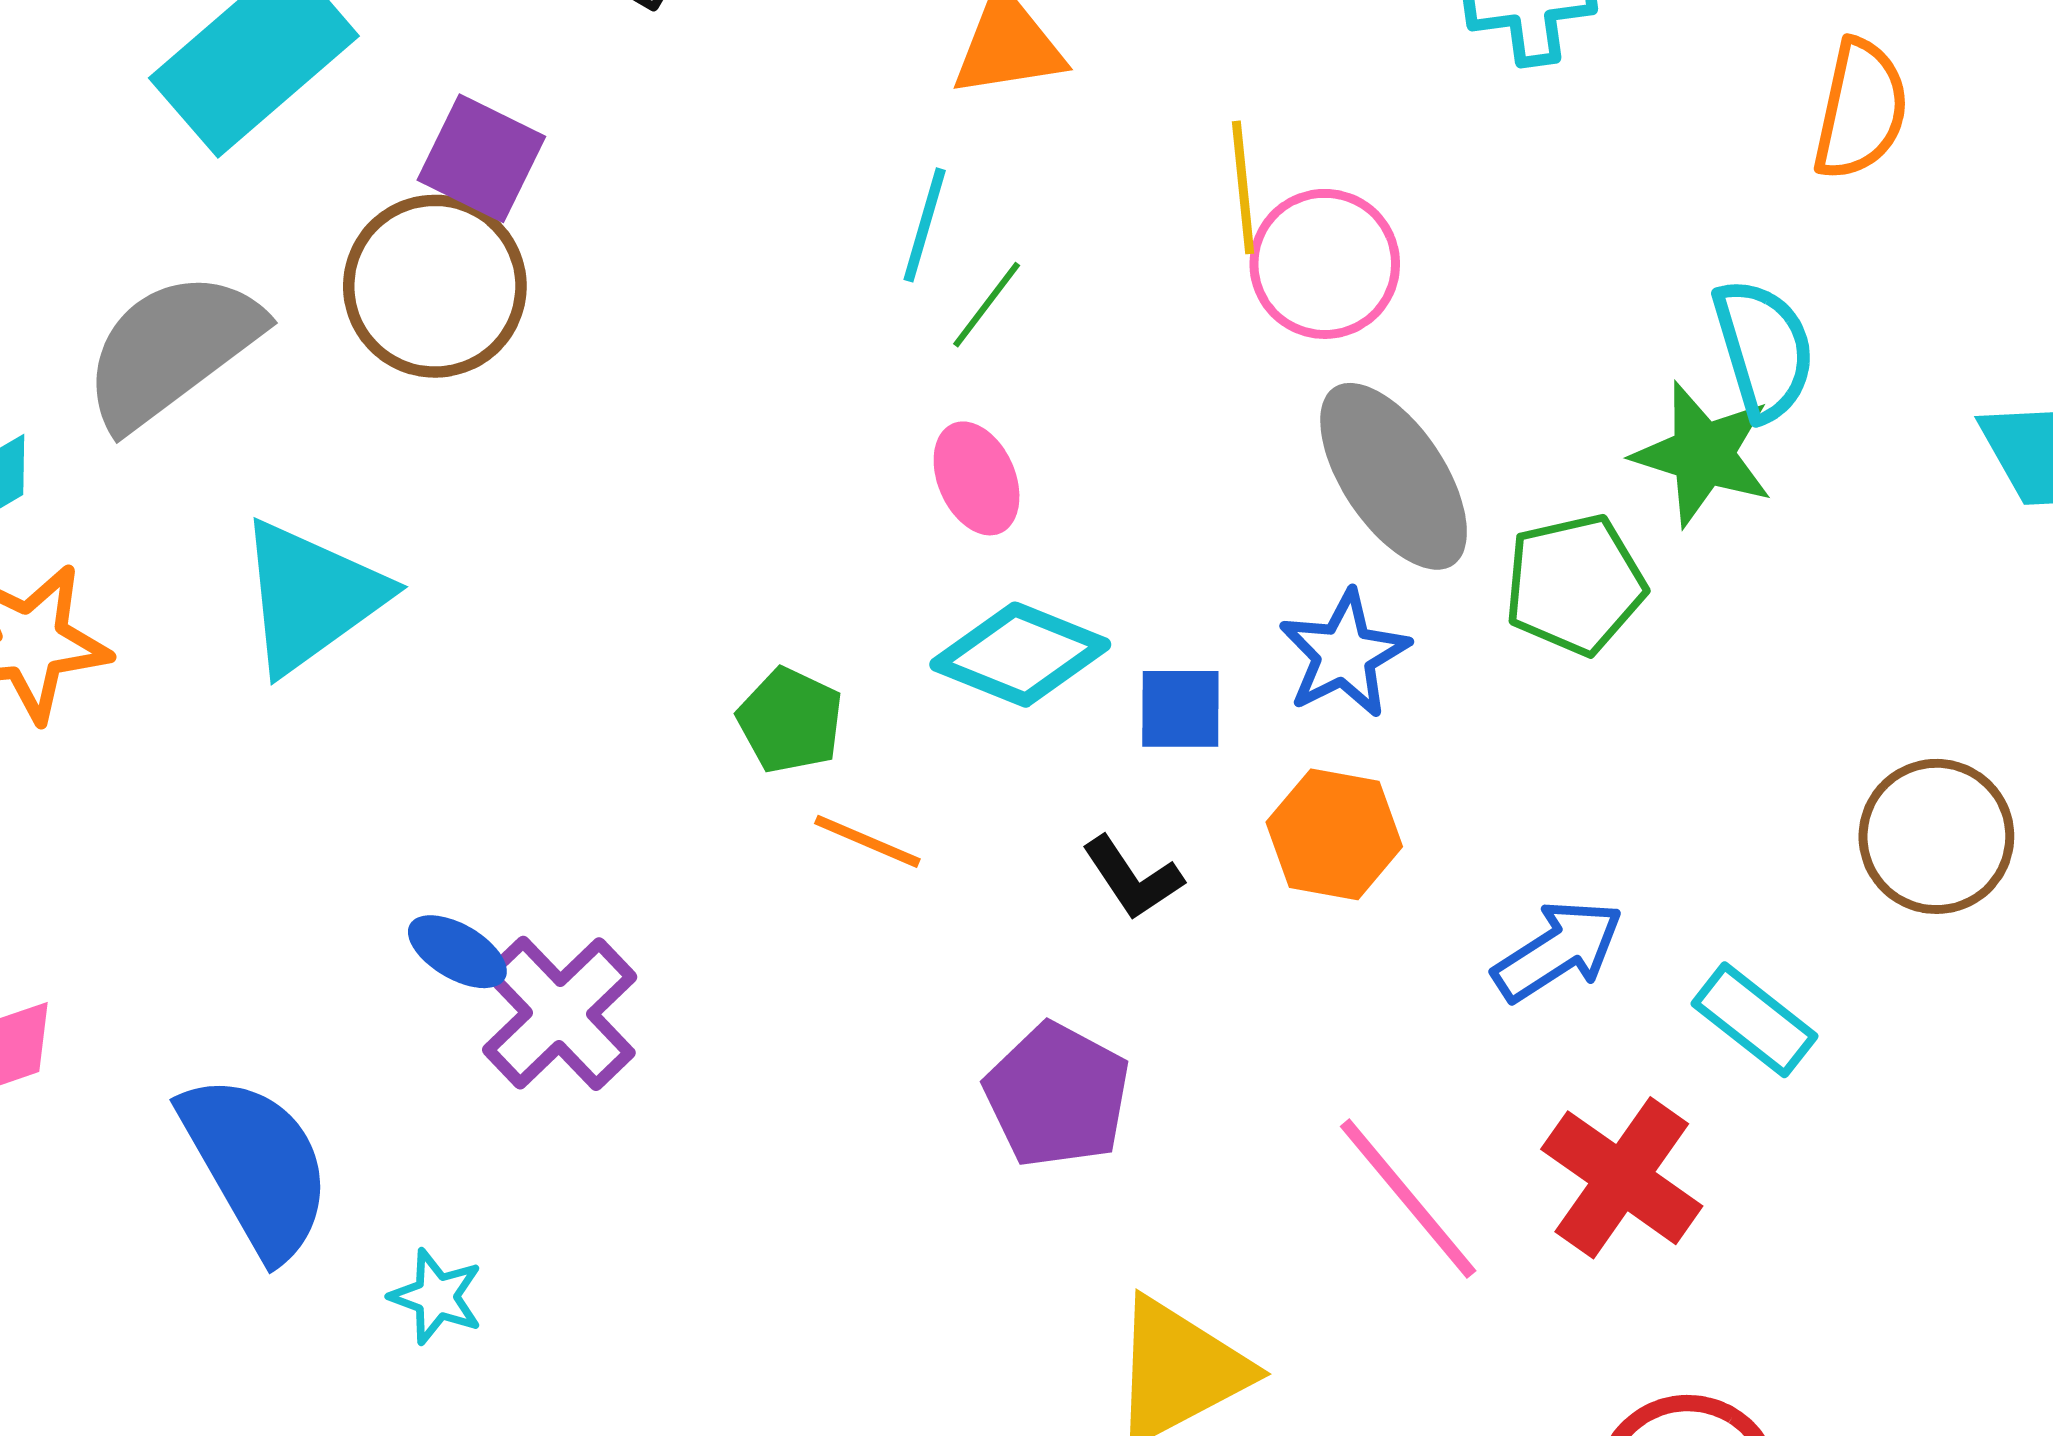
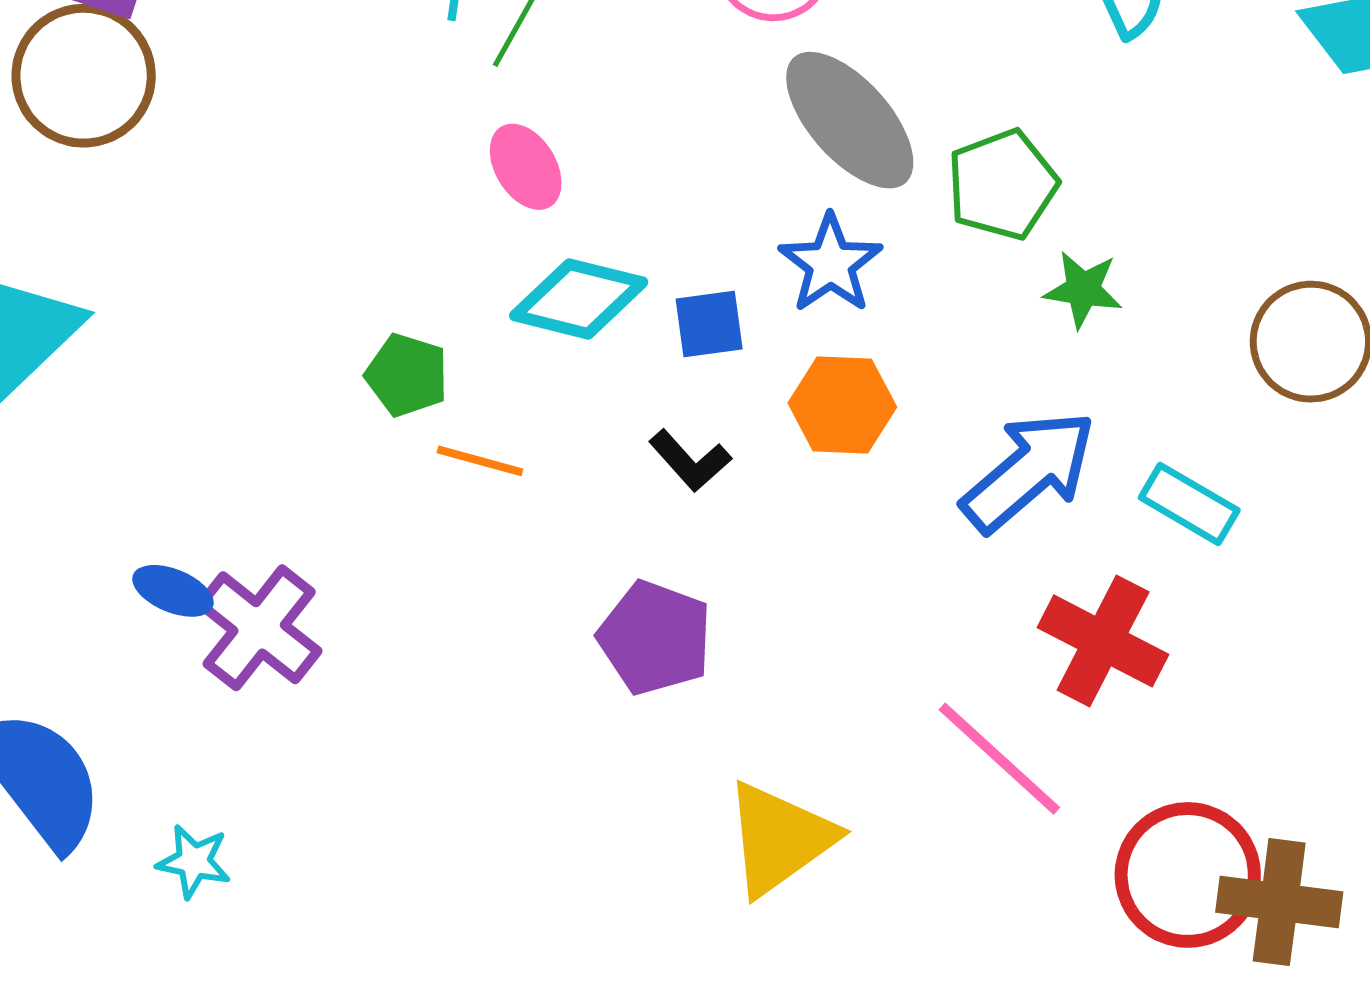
green star: (1703, 454) -> (1083, 289), moved, size x0.7
blue arrow: (1558, 951) -> (1029, 471), size x1.4
pink line: (1408, 1199) -> (999, 759), moved

